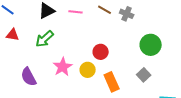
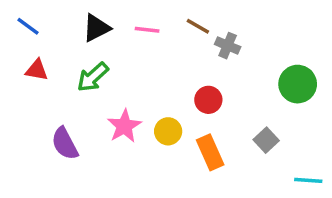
gray cross: (127, 14) -> (228, 46), moved
green circle: (151, 45) -> (298, 84), moved
red circle: (101, 52) -> (208, 100), moved

